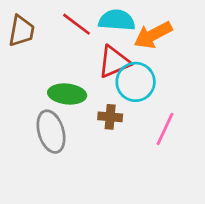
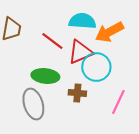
red line: (76, 24) -> (52, 41), moved

